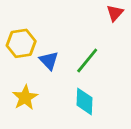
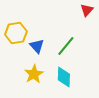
yellow star: (25, 98) -> (34, 74), moved

